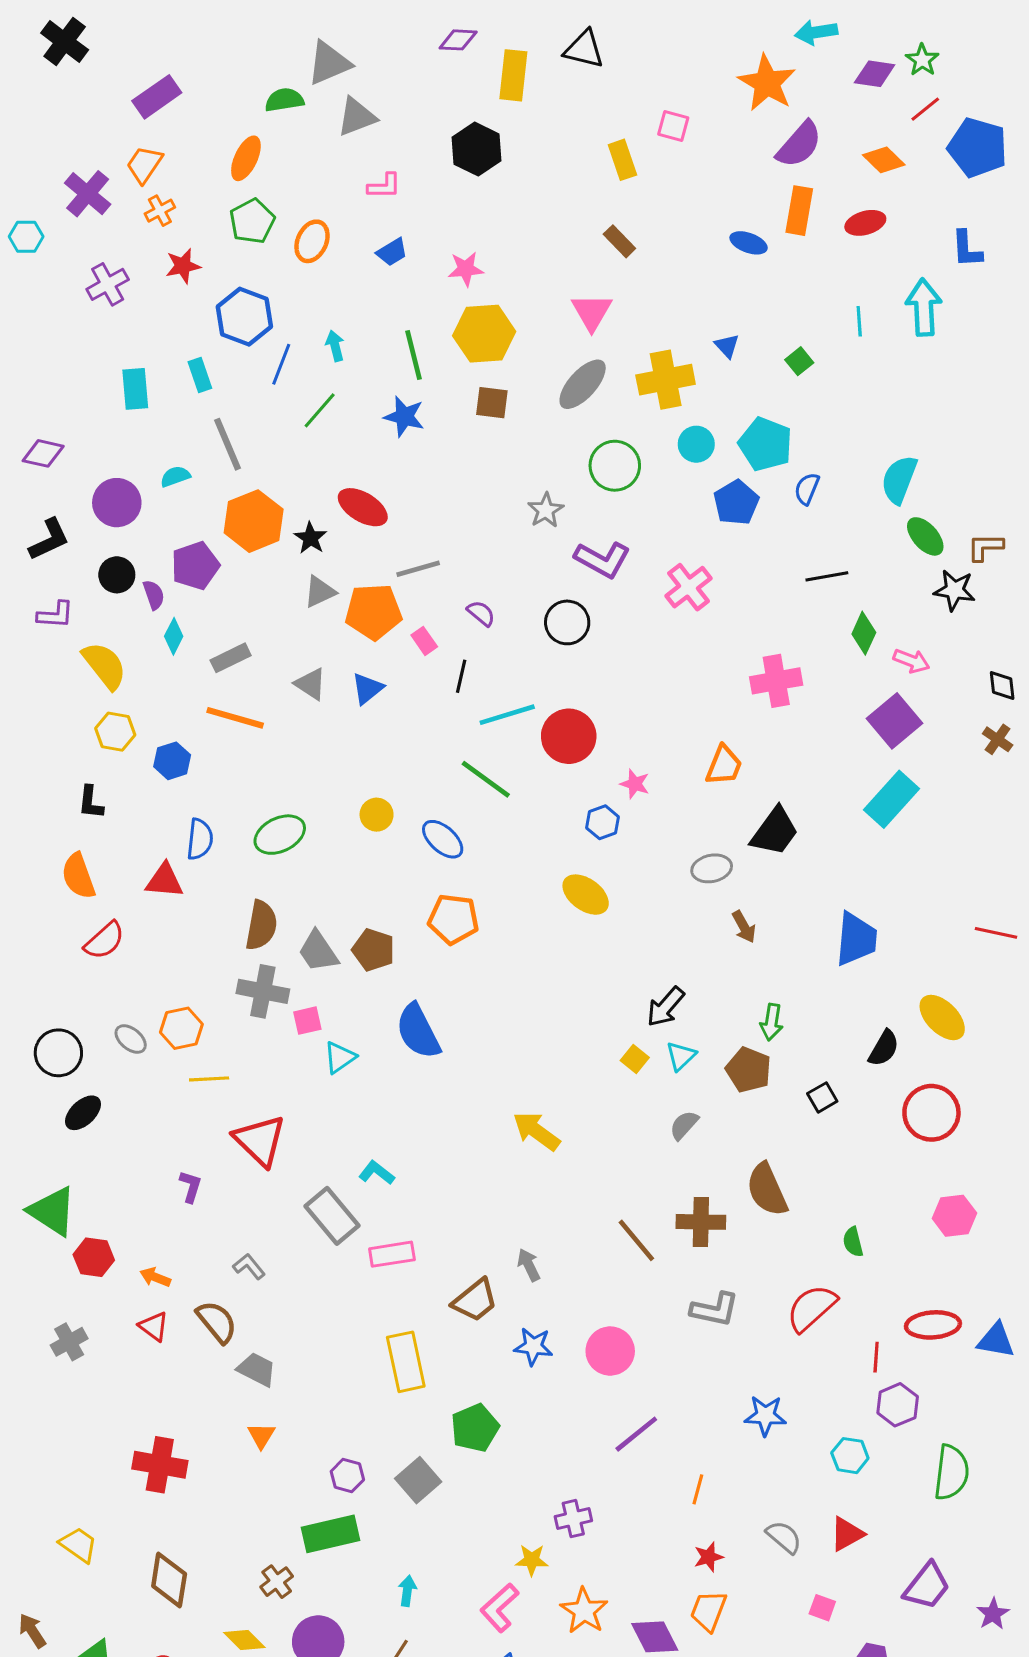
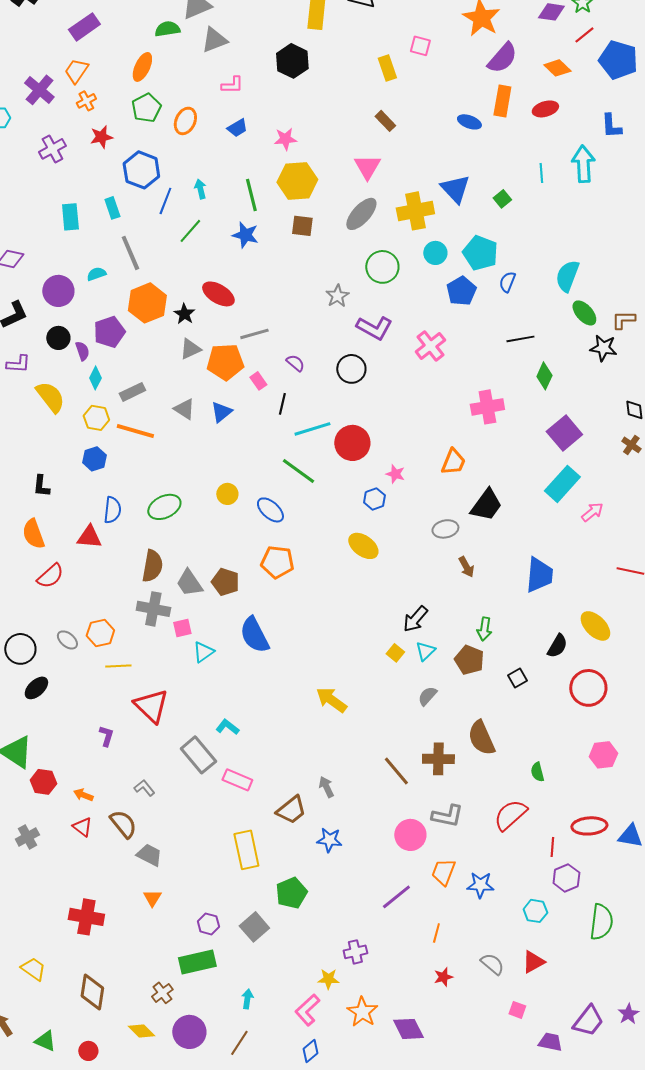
blue triangle: (727, 346) -> (455, 189), size x1.8
pink arrow: (911, 661) -> (592, 512), moved, turned -60
yellow hexagon: (115, 732) -> (96, 418), moved
pink rectangle: (392, 1254) -> (237, 780), turned 32
pink circle: (610, 1351) -> (410, 835), moved
purple trapezoid: (927, 1586) -> (588, 1021), moved
orange trapezoid: (709, 1611) -> (443, 872), moved

